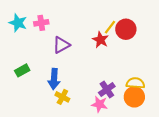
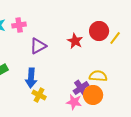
yellow line: (110, 27) -> (115, 38), moved
yellow semicircle: (135, 83) -> (98, 76), moved
orange circle: (134, 97) -> (93, 95), moved

